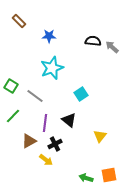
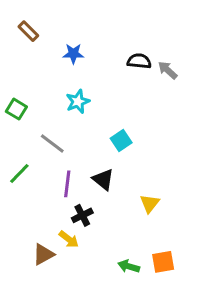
cyan star: (52, 68) -> (78, 102), size x0.7
green square: (11, 86) -> (16, 109), moved
brown triangle: (29, 141) -> (43, 254), moved

